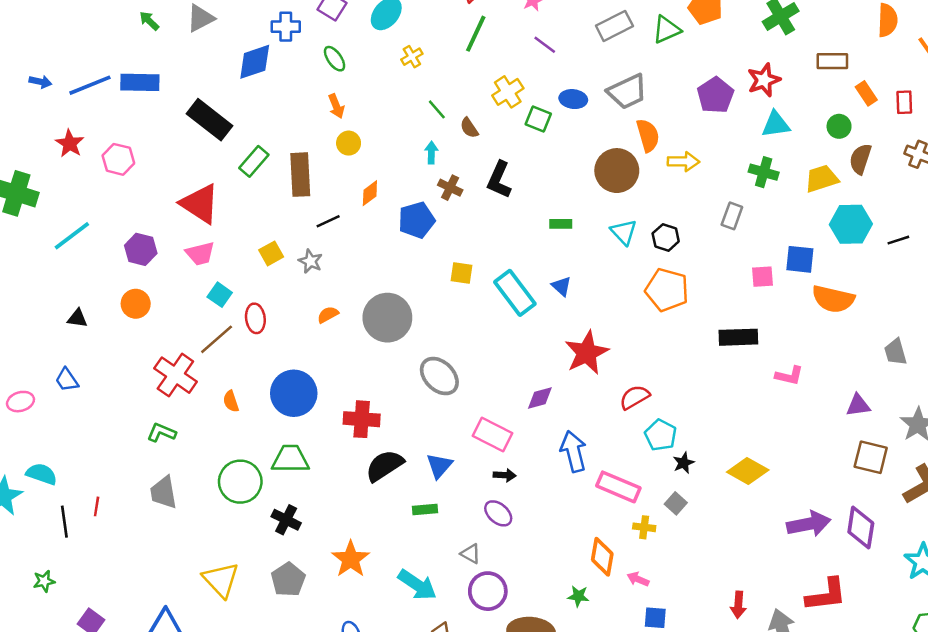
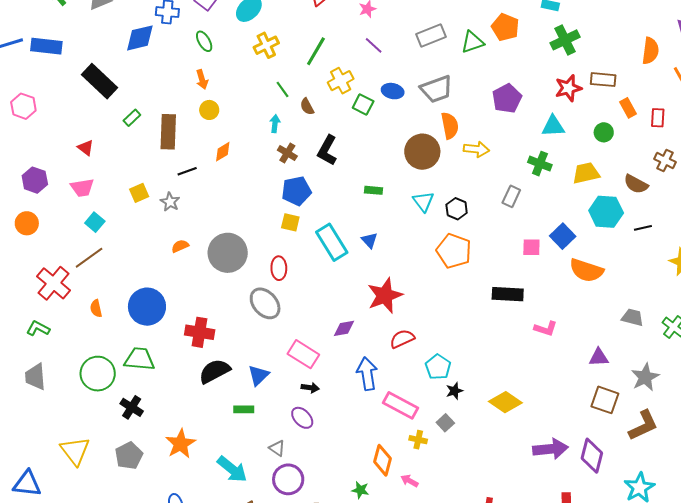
green line: (476, 34) -> (316, 51), moved
yellow cross: (412, 57) -> (266, 45), size x1.4
red star: (764, 80) -> (568, 88), moved
brown semicircle: (860, 159) -> (636, 184), moved, turned -85
green rectangle: (254, 161) -> (132, 118), size x0.7
red triangle: (200, 204) -> (86, 148), size x0.5
blue pentagon: (417, 220) -> (296, 191), moved
blue square: (800, 259) -> (563, 236), turned 35
red ellipse: (255, 318) -> (279, 268), moved
gray trapezoid: (895, 352) -> (633, 317), turned 115
red semicircle: (635, 397) -> (402, 339), moved

